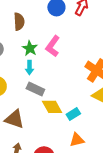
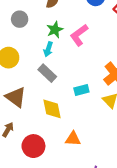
yellow diamond: (52, 107) -> (52, 109), moved
cyan rectangle: (73, 114) -> (81, 90), moved

